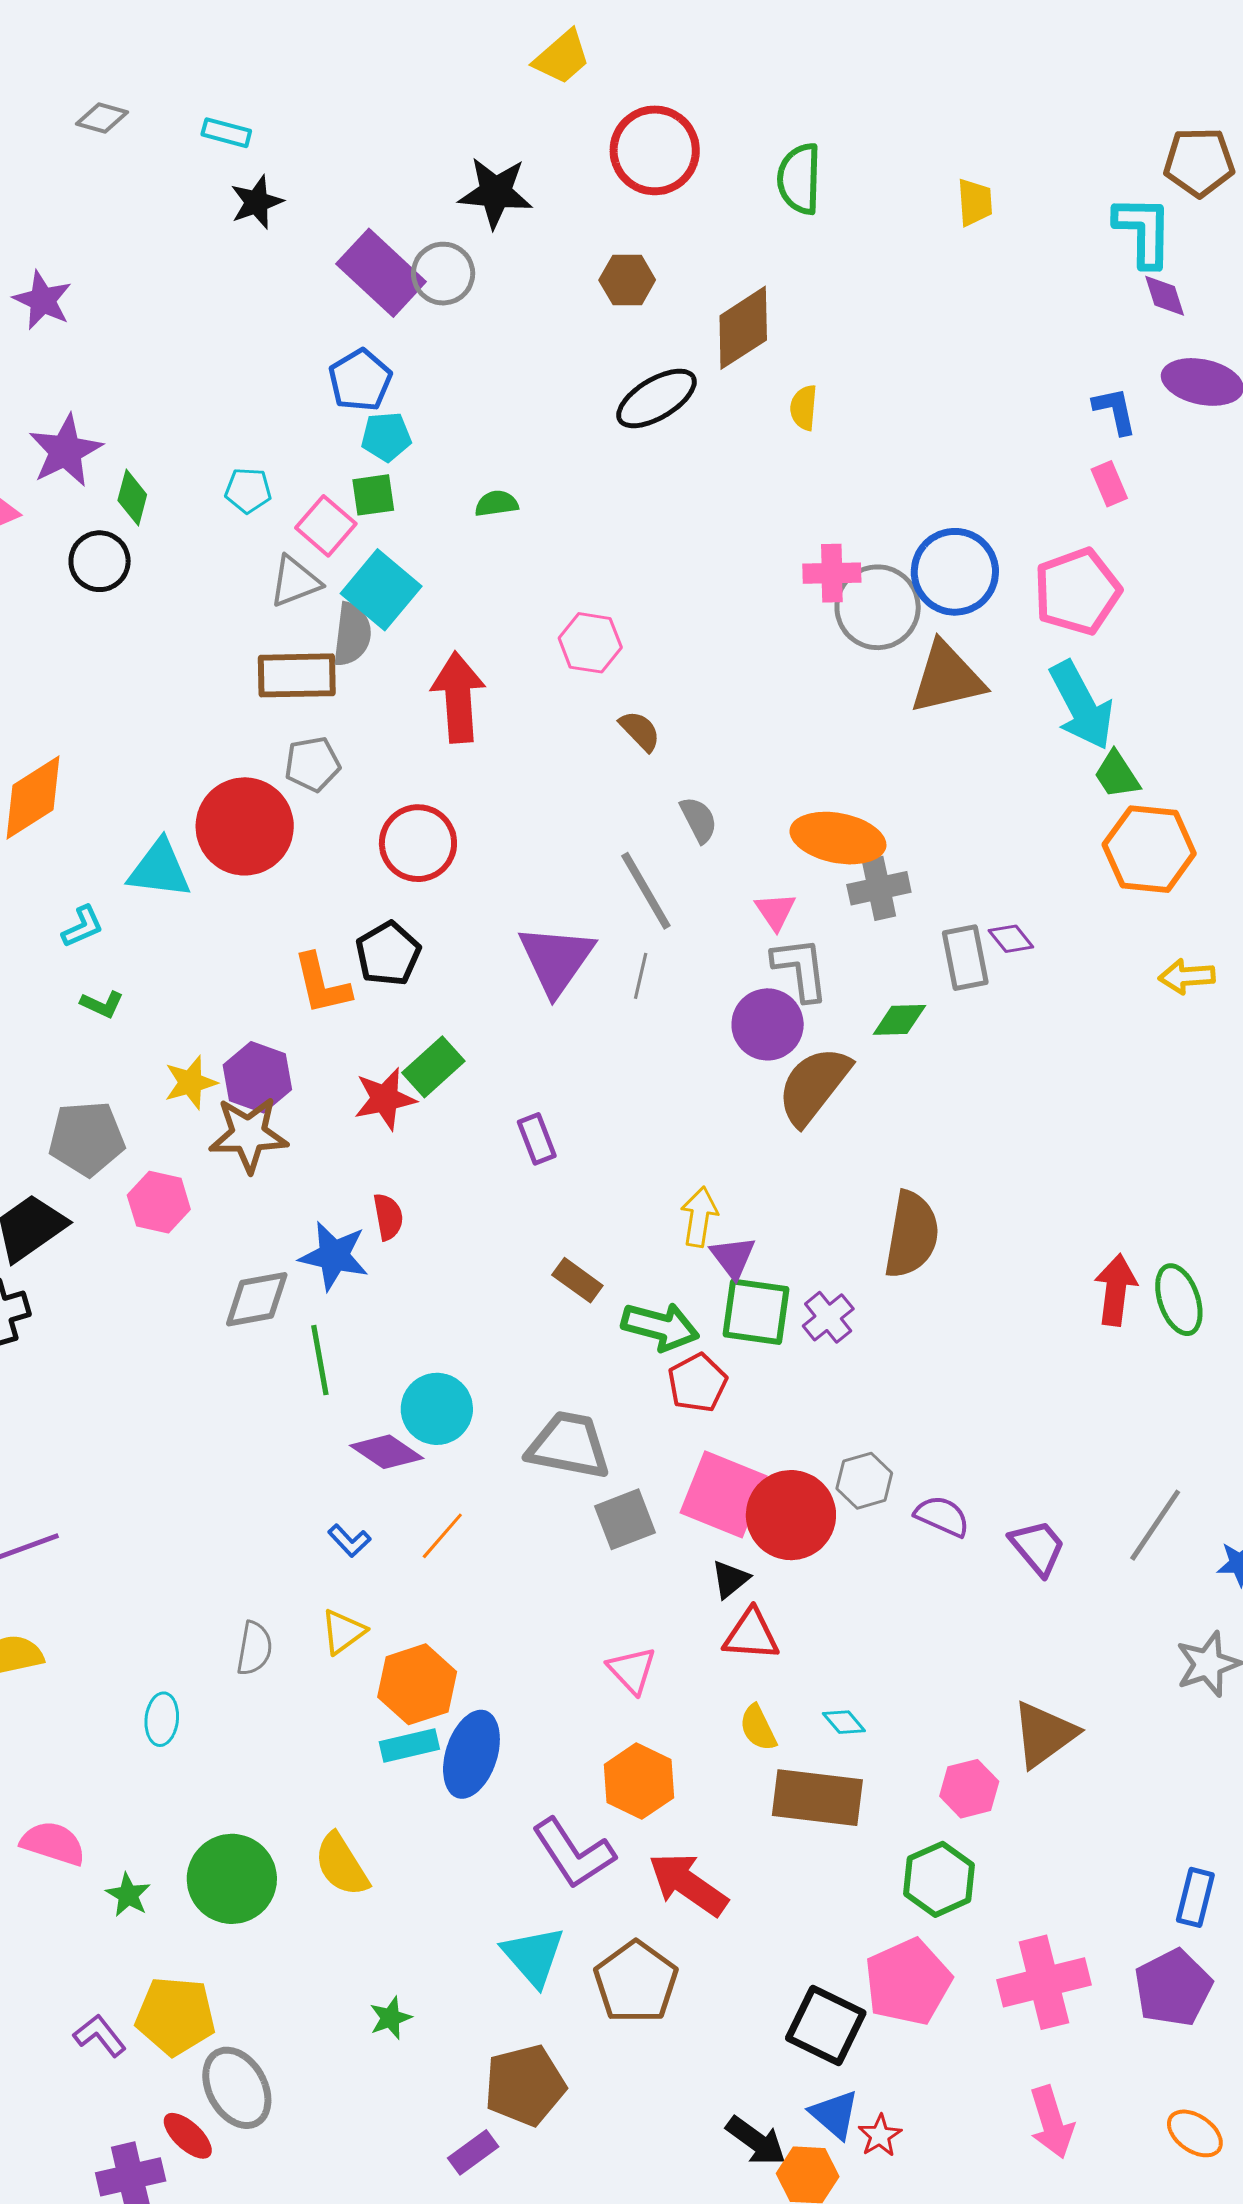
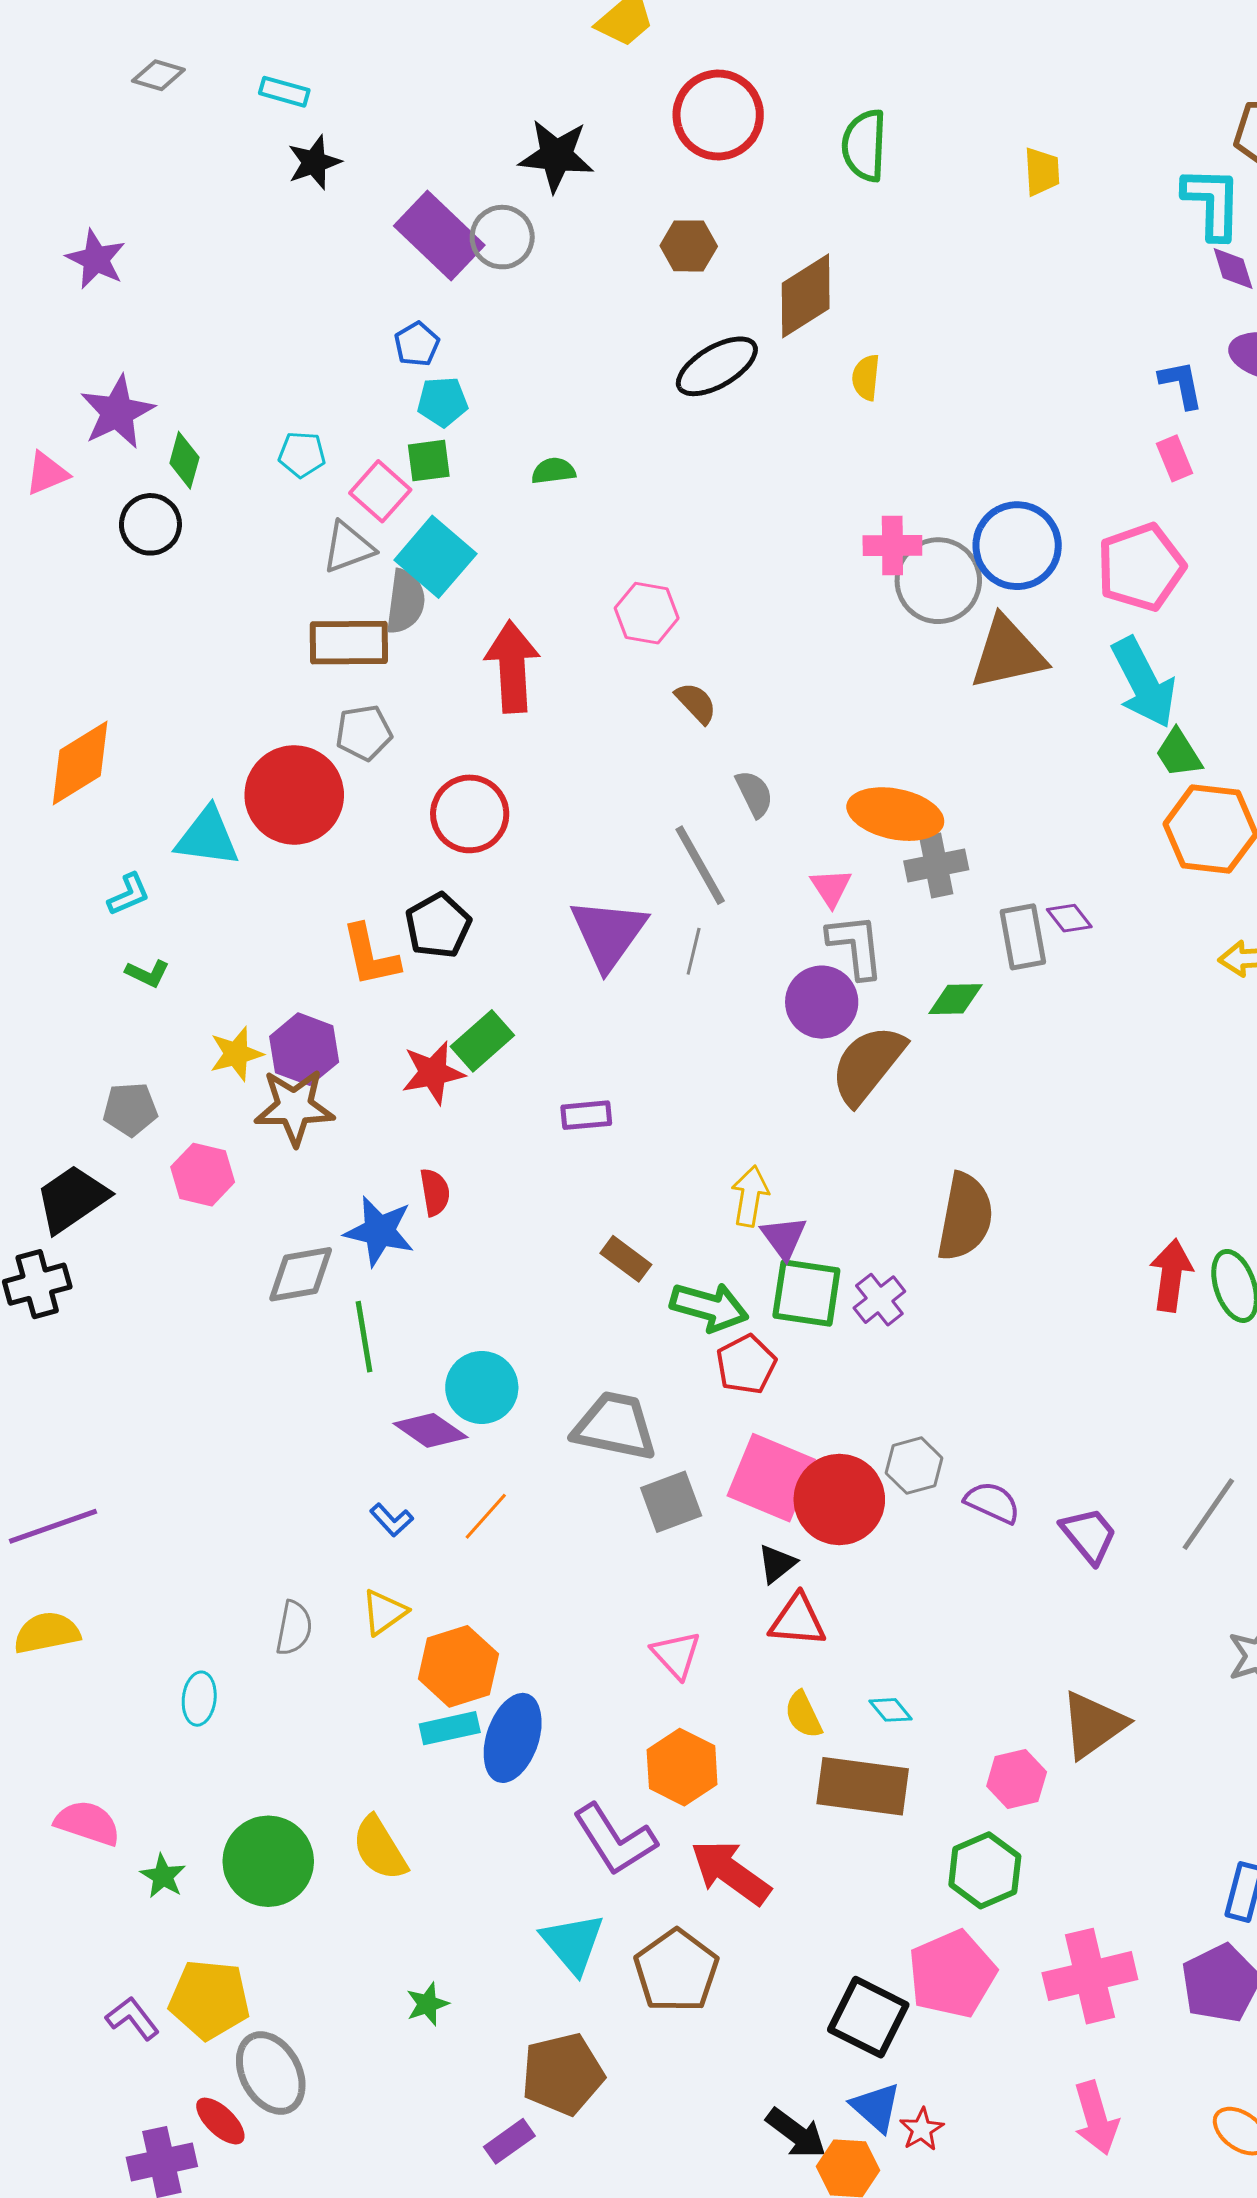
blue pentagon: (360, 380) -> (417, 344), size x0.7
gray pentagon: (87, 1139) -> (130, 1109), size x0.7
purple rectangle: (537, 1139) -> (586, 1115), turned -75

